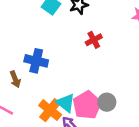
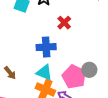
blue cross: (36, 61) -> (46, 47), moved
cyan triangle: (66, 103) -> (44, 72), moved

